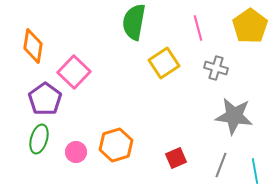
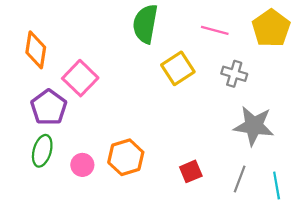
pink line: (198, 28) -> (215, 30), turned -60

